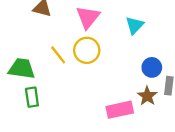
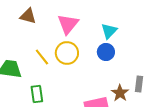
blue circle: (152, 67) -> (106, 52), moved
green rectangle: (32, 97) -> (37, 94), moved

